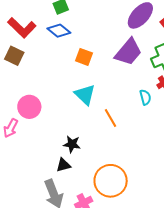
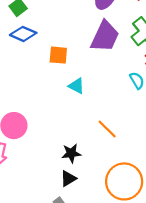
cyan triangle: (85, 95) -> (76, 86), moved, size x0.7
orange line: (111, 118) -> (107, 129), moved

